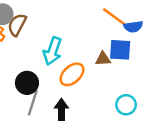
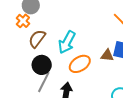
brown semicircle: (17, 25) -> (37, 39), moved

